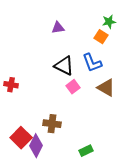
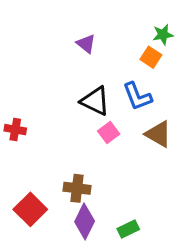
purple triangle: (58, 28) -> (86, 44), turned 48
purple diamond: (36, 146) -> (85, 221), moved

